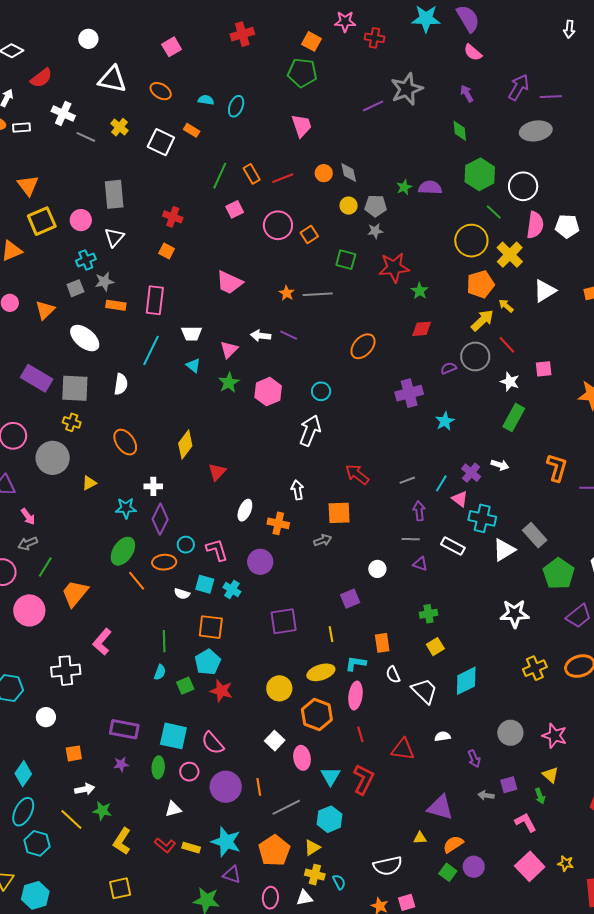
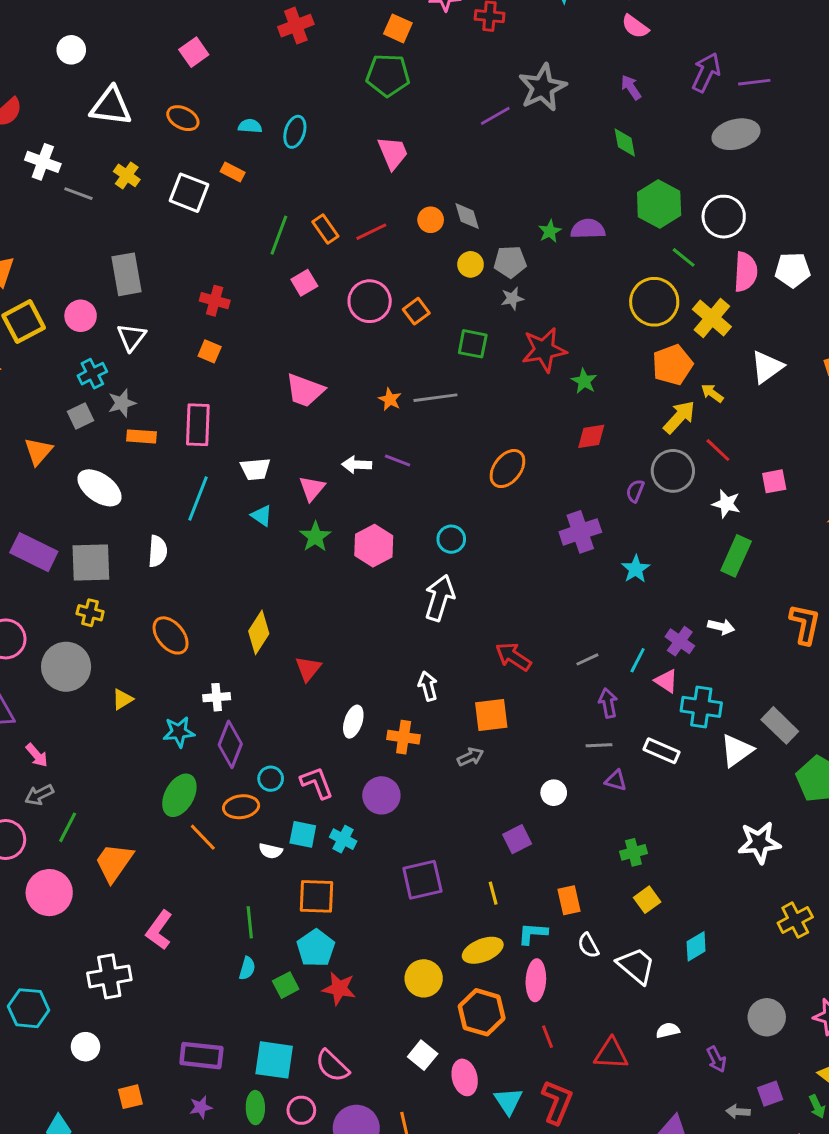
purple semicircle: (449, 368) -> (635, 491), turned -42
cyan diamond: (466, 681) -> (696, 946), size x0.7

